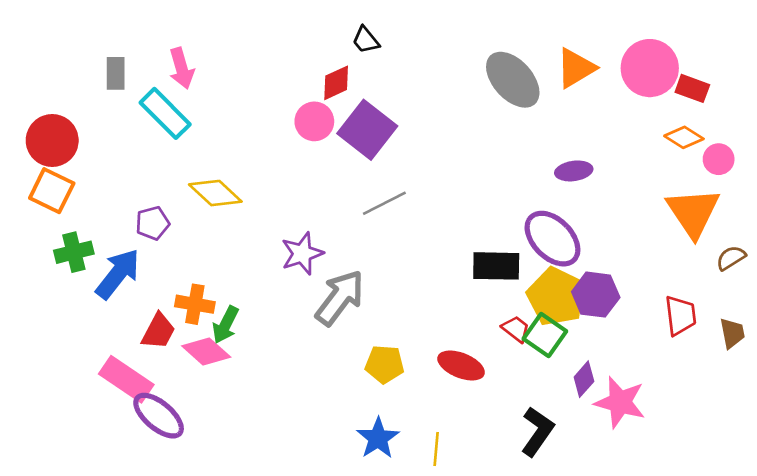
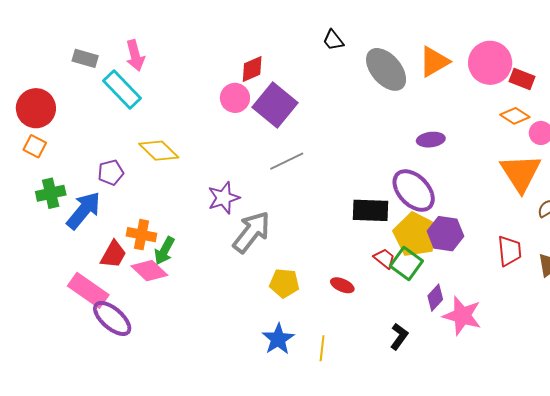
black trapezoid: (366, 40) -> (333, 40), moved
gray rectangle: (116, 73) -> (85, 58), turned -75
orange square: (52, 191) -> (35, 146), size x0.7
red ellipse: (461, 365) -> (342, 285), size x0.7
black L-shape: (537, 431) -> (399, 336), size x0.7

